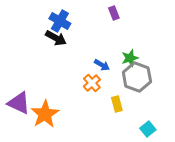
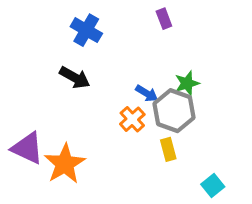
black arrow: (56, 38) -> (75, 78), moved
gray hexagon: (137, 77) -> (174, 111), moved

